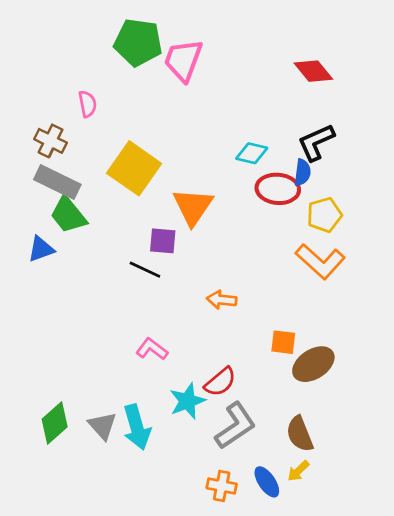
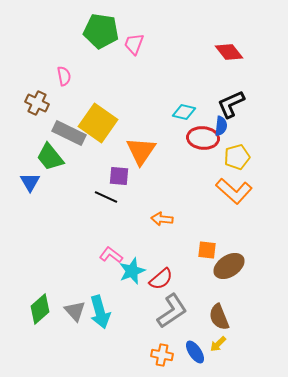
pink trapezoid: (183, 60) -> (134, 44), size x0.7
gray rectangle: (57, 182) -> (69, 133), moved
blue triangle: (41, 249) -> (30, 182), turned -40
cyan star: (187, 401) -> (132, 271), moved

